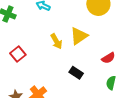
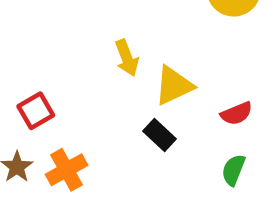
yellow triangle: (79, 36) -> (174, 86), moved
red square: (18, 54) -> (36, 111), moved

